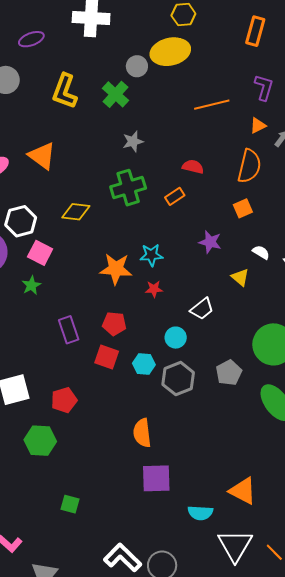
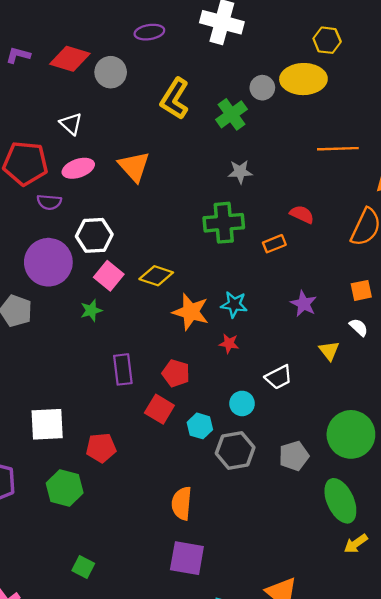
orange square: (243, 208) -> (361, 290), moved
yellow diamond: (76, 212) -> (156, 276), moved

